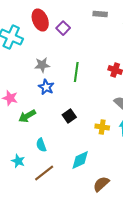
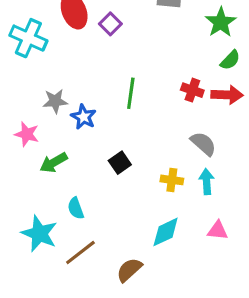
gray star: (42, 65) -> (55, 101), moved
cyan diamond: (80, 160) -> (166, 232), moved
cyan star: (18, 161) -> (39, 234), size x1.6
brown semicircle: (101, 184) -> (129, 270), moved

